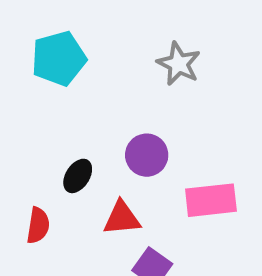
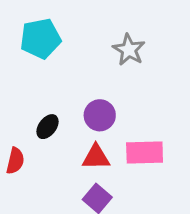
red triangle: (122, 218) -> (96, 157), moved

